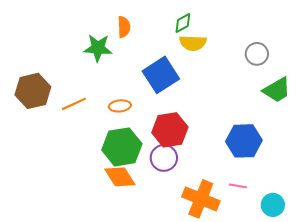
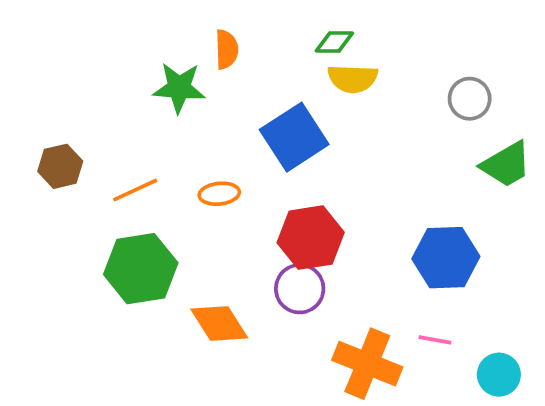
green diamond: (183, 23) -> (334, 42), turned 30
brown hexagon: (33, 91) -> (60, 166), size x0.7
green hexagon: (122, 147) -> (141, 269), moved

